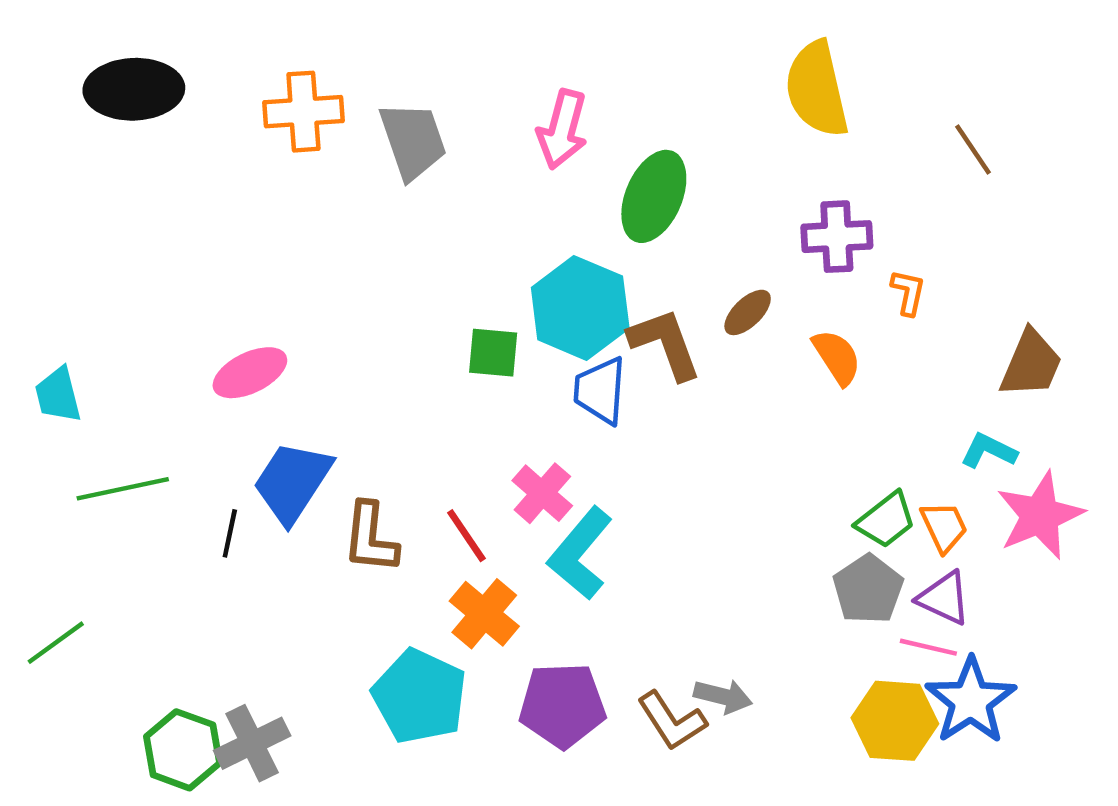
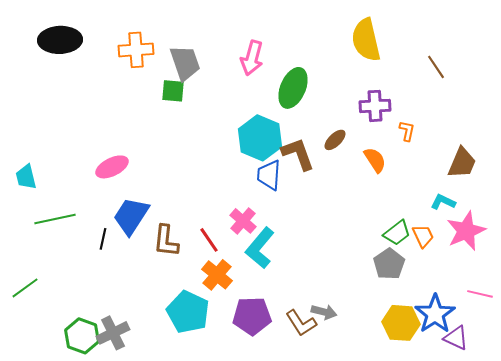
green square: (493, 353) -> (173, 91), moved
purple triangle: (944, 598) -> (456, 338), moved
pink line: (928, 647) -> (480, 294), moved

